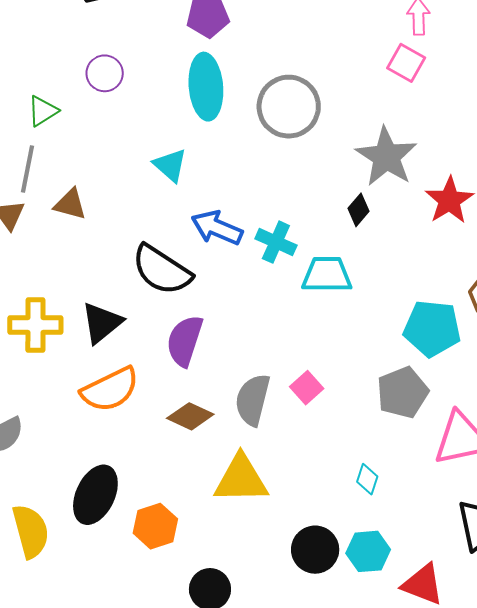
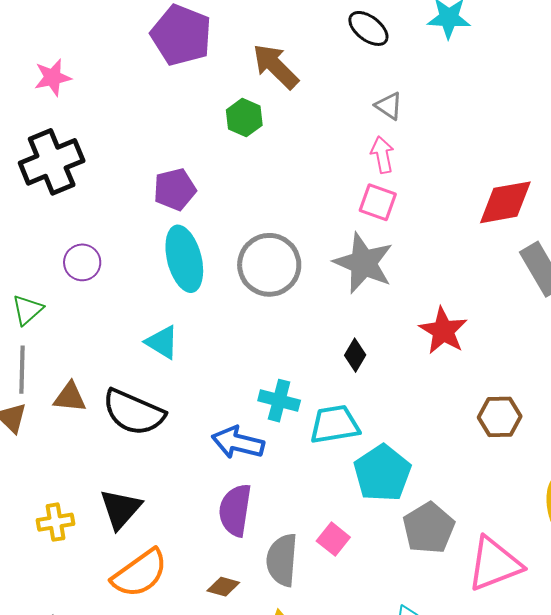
gray star: (386, 157) -> (363, 263), moved
blue arrow: (217, 228) -> (238, 443), moved
black semicircle: (162, 270) -> (134, 412), moved
yellow cross: (35, 325) -> (55, 522), size x0.7
cyan pentagon: (432, 328) -> (382, 473), moved, turned -30
purple semicircle: (185, 341) -> (235, 510), moved
brown diamond: (190, 416) -> (223, 587), size x0.7

